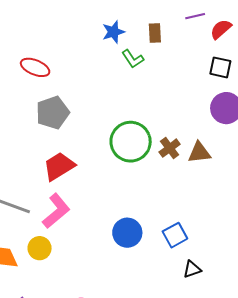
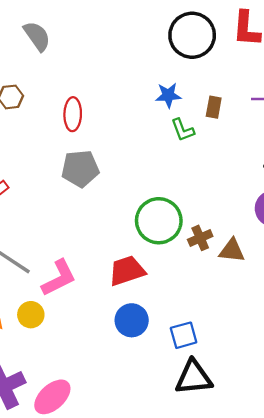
red ellipse: (35, 67) -> (73, 114), turned 56
red trapezoid: (59, 166) -> (127, 271), moved
black triangle: (192, 269) -> (194, 377), size x1.8

